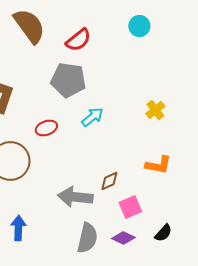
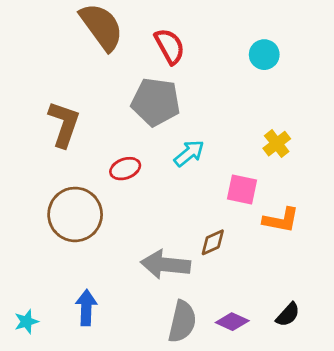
cyan circle: (139, 26) -> (264, 55), moved
red semicircle: (78, 40) -> (170, 46), turned -80
pink square: (130, 207) -> (242, 189), moved, turned 35

